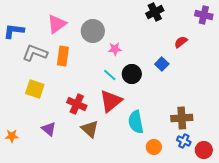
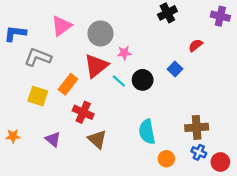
orange rectangle: (63, 56) -> (68, 84), moved, turned 30
red triangle: (111, 101) -> (96, 66), moved
orange star: (12, 136) -> (13, 136), moved

